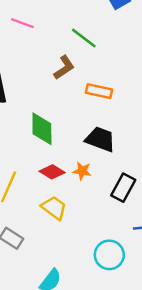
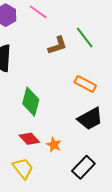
brown L-shape: (64, 68) -> (57, 45), moved
black trapezoid: (100, 139) -> (90, 119), moved, turned 116

